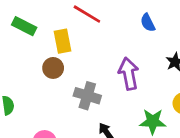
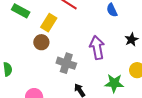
yellow rectangle: (63, 41) -> (49, 23), turned 42

